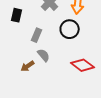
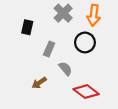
gray semicircle: (44, 55) -> (65, 69), moved
red diamond: (83, 65) -> (86, 92), moved

